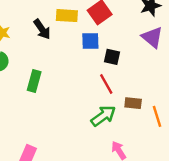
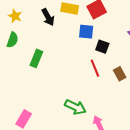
brown rectangle: (133, 103) -> (120, 74), moved, turned 48
green arrow: (103, 116) -> (75, 107), moved, turned 55

